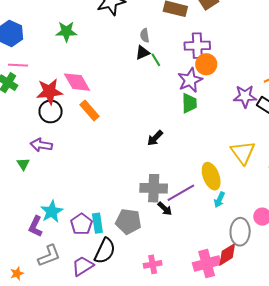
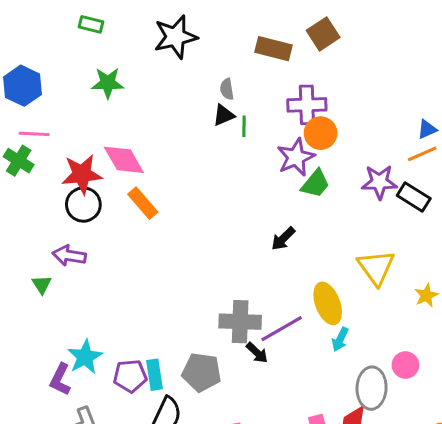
green line: (156, 60) -> (244, 126), turned 32
green trapezoid: (189, 103) -> (315, 184), moved, turned 40
black arrow: (155, 138) -> (283, 239), moved
purple pentagon: (81, 224) -> (130, 376), turned 30

